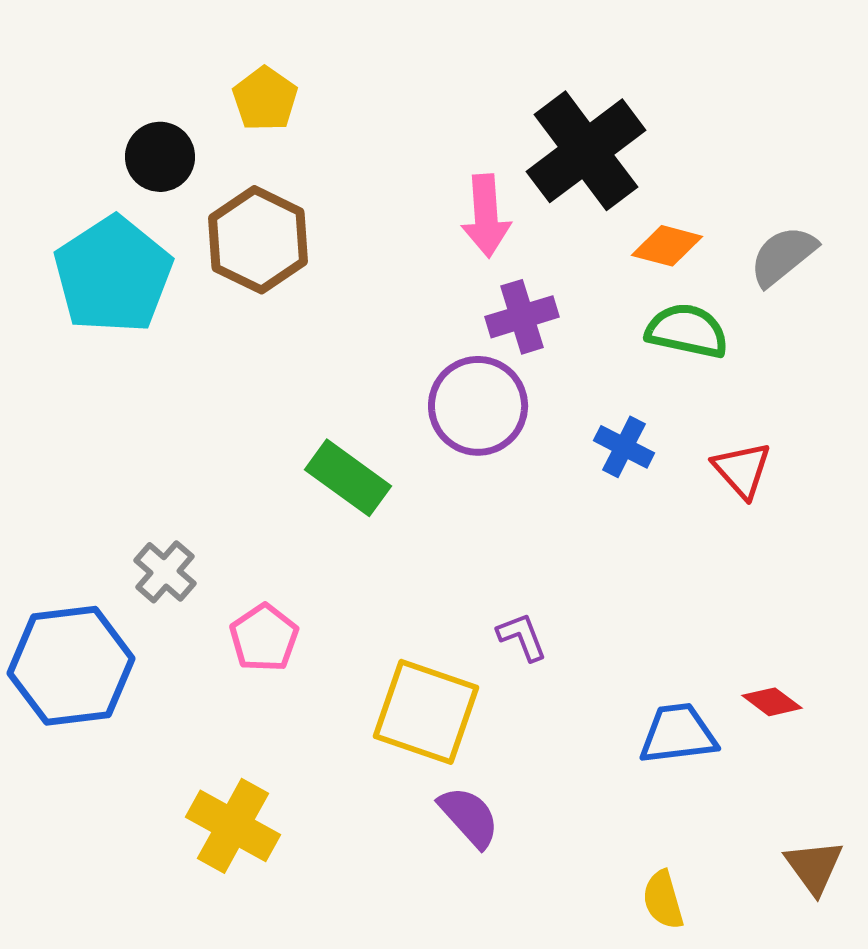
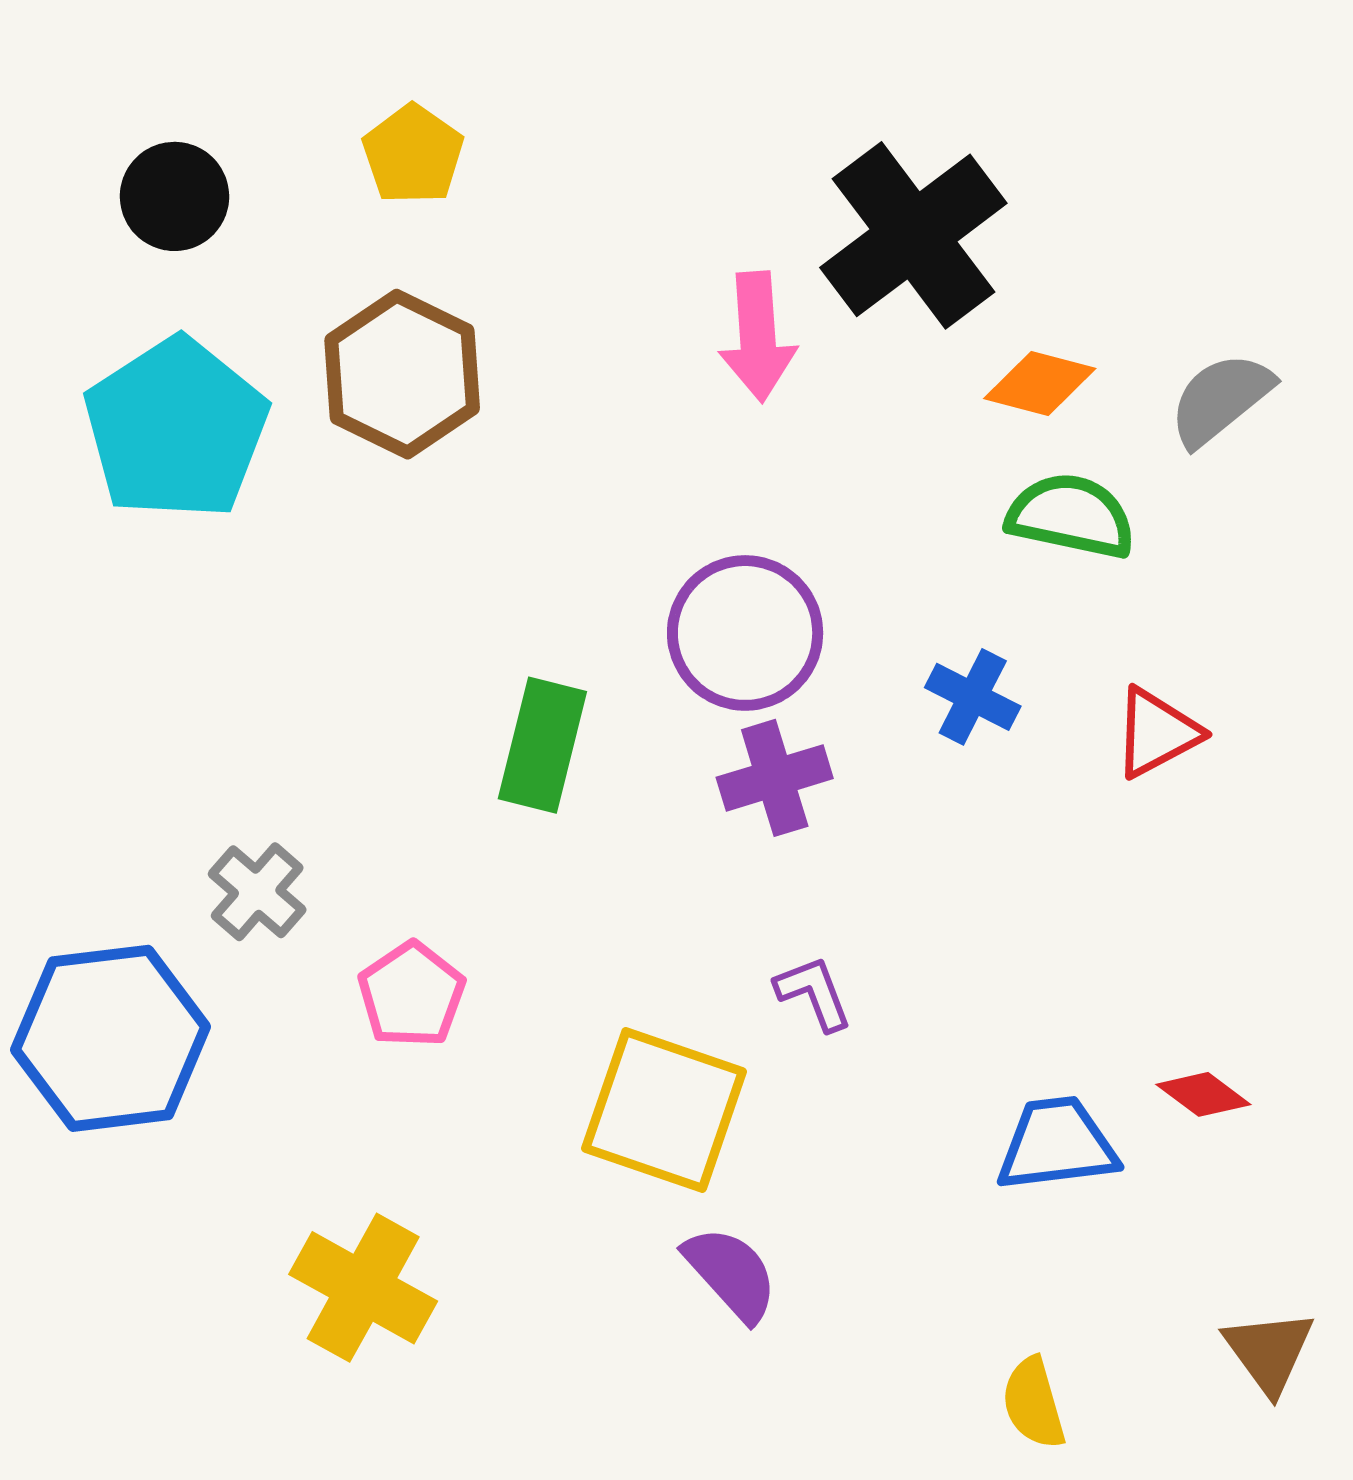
black circle: (160, 157) -> (175, 196), moved
purple cross: (522, 317) -> (775, 778), moved
red triangle: (742, 470) -> (1157, 733), turned 44
green rectangle: (348, 478) -> (542, 745), turned 68

